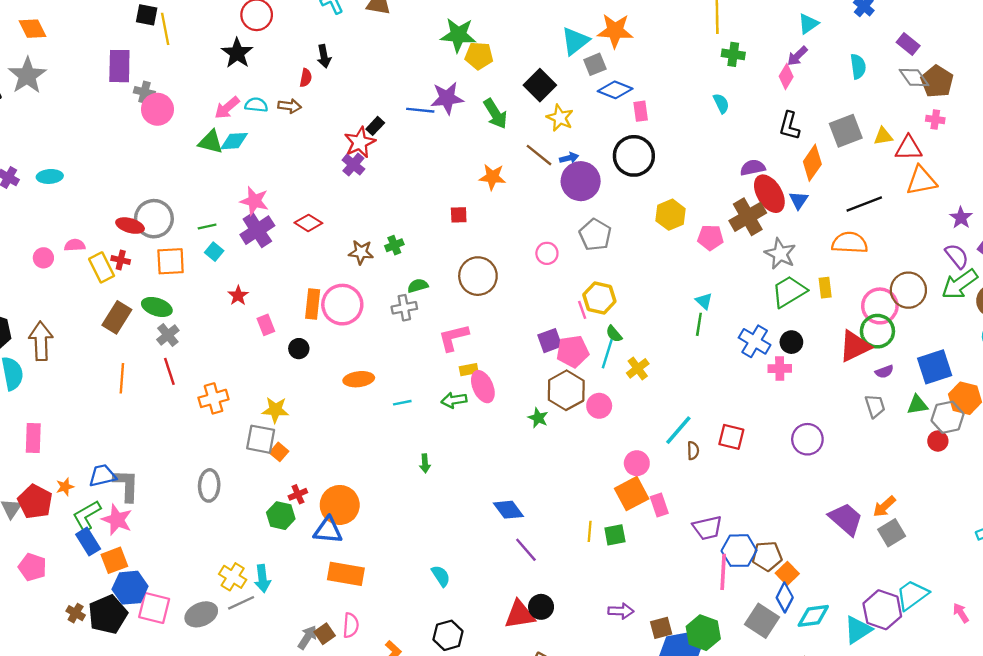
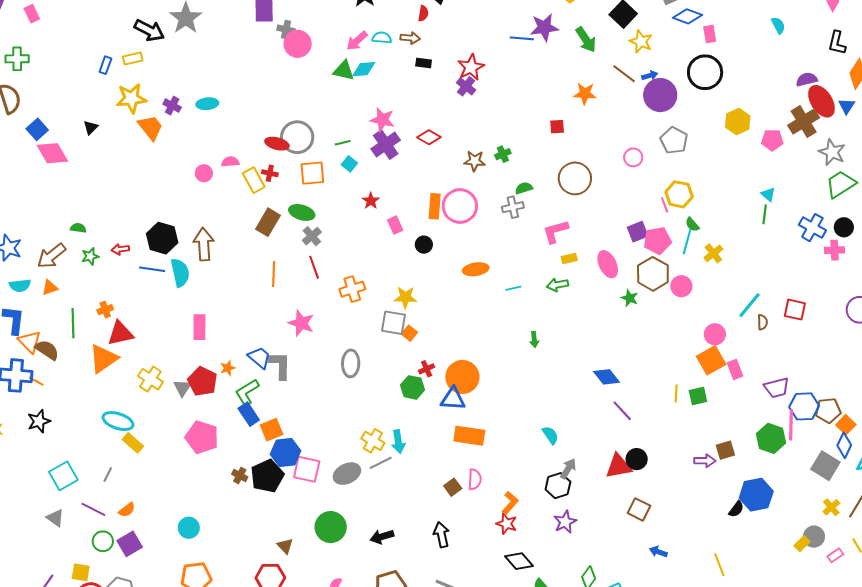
black rectangle: (375, 126) -> (424, 63), moved, turned 56
pink ellipse: (483, 387) -> (608, 264), moved
blue trapezoid: (102, 476) -> (259, 358), turned 55
pink star: (117, 520) -> (301, 323), moved
pink pentagon: (32, 567) -> (202, 437), size x1.4
brown square: (661, 628) -> (725, 450), moved
green hexagon: (703, 633) -> (771, 438), moved
gray arrow: (307, 637) -> (568, 469), moved

